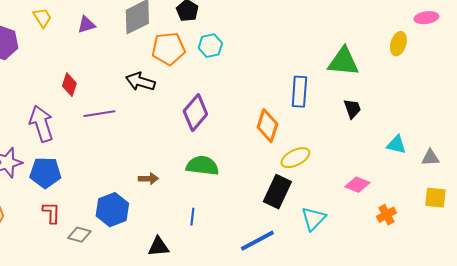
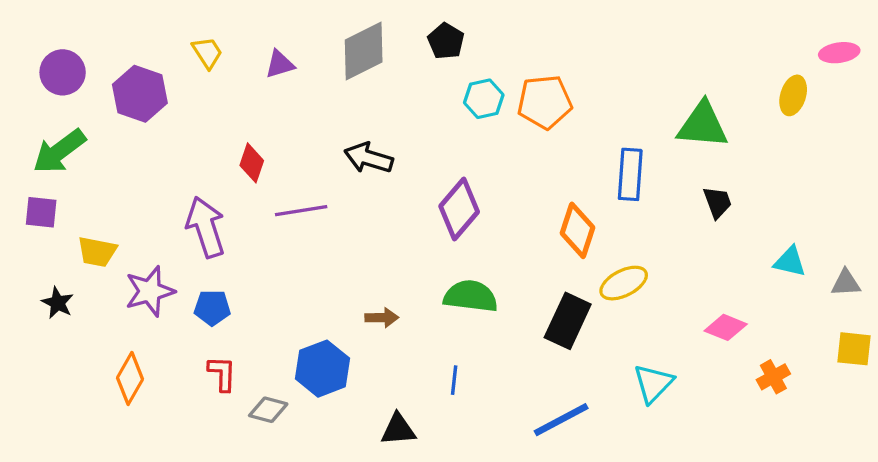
orange pentagon: (168, 49) -> (545, 102), moved
blue pentagon: (45, 173) -> (212, 308), size x0.7
black rectangle: (277, 192) -> (568, 321), moved

